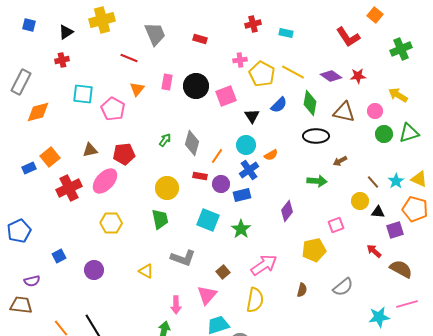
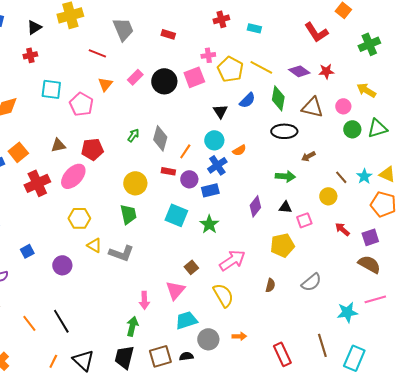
pink rectangle: (167, 82) -> (135, 77), turned 35
pink square: (226, 96) -> (194, 77), moved
black triangle: (378, 212) -> (285, 207), moved
purple square: (395, 230) -> (370, 237), moved
red arrow: (374, 251) -> (342, 229), moved
gray L-shape: (183, 258) -> (121, 253), moved
yellow triangle: (146, 271) -> (94, 245), moved
yellow semicircle: (255, 300) -> (223, 295), turned -40

